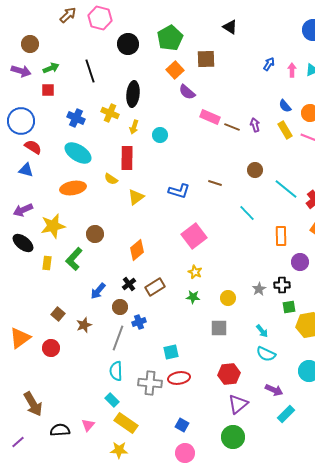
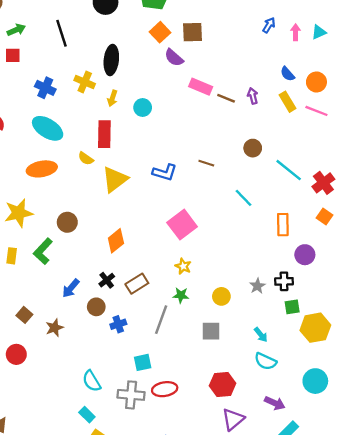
brown square: (206, 59) -> (192, 32), moved
yellow triangle: (136, 197) -> (115, 179), size x1.4
gray line: (118, 338) -> (161, 320), moved
cyan square: (171, 352) -> (143, 362), moved
cyan semicircle: (116, 371) -> (92, 381), turned -30

